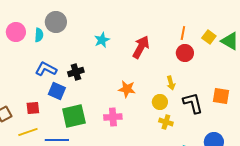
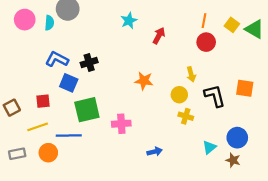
cyan star: (102, 40) -> (129, 21), moved
red arrow: (141, 47) -> (159, 36), size x0.7
pink cross: (113, 117) -> (121, 124), moved

